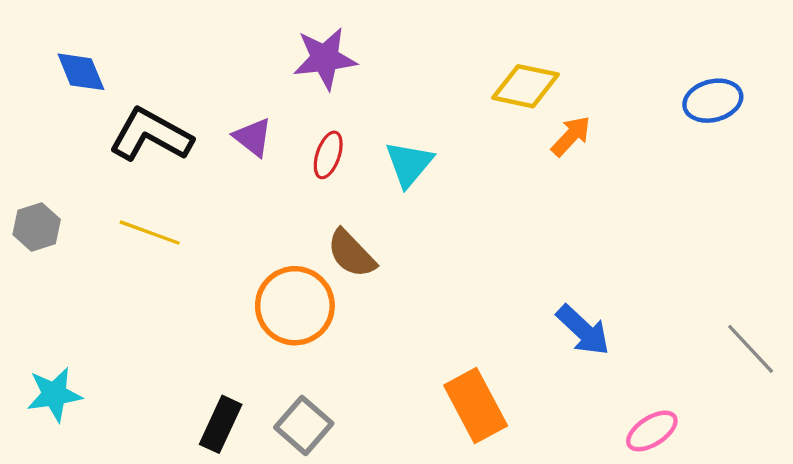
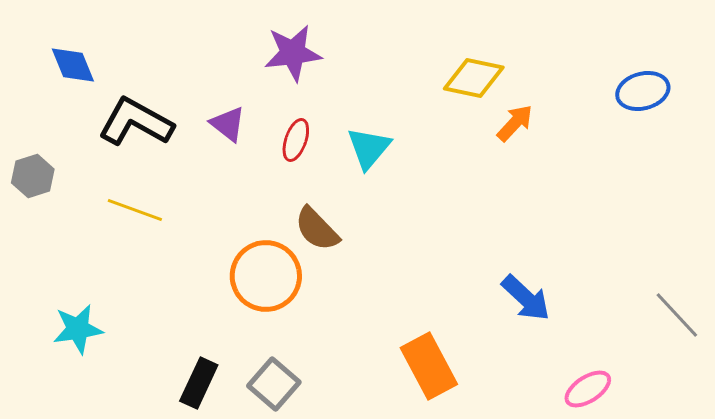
gray hexagon: (37, 227) -> (33, 176), moved
cyan star: (54, 394) -> (78, 329), moved

